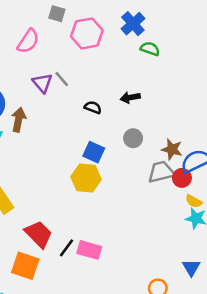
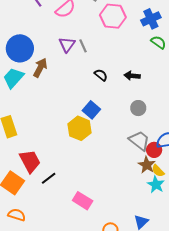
gray circle: (133, 138) -> (138, 108), moved
brown star: (172, 149) -> (147, 165), moved
gray trapezoid: (161, 172) -> (139, 141), turned 35
pink rectangle: (89, 250) -> (83, 201), moved

